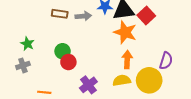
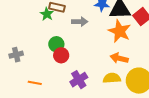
gray arrow: (83, 16) -> (80, 22), moved
green star: (27, 44) -> (47, 14), moved
orange arrow: (127, 60) -> (119, 58), turned -84

